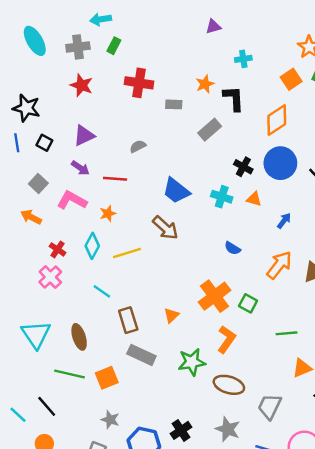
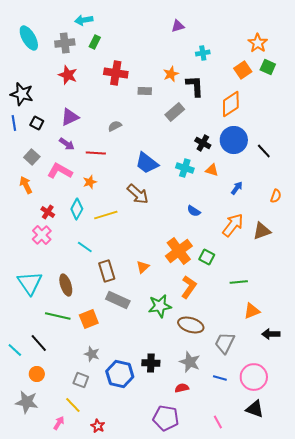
orange arrow: (31, 217) -> (26, 185), turned 36
black cross: (181, 430) -> (151, 363), turned 36

